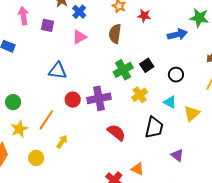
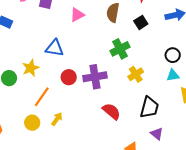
black square: (147, 65) -> (141, 22), moved
cyan triangle: (170, 102) -> (173, 75), moved, turned -40
yellow star: (19, 129) -> (31, 68), moved
purple triangle: (177, 155) -> (157, 134), moved
yellow circle: (36, 158) -> (32, 123), moved

